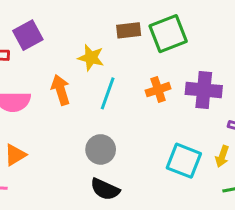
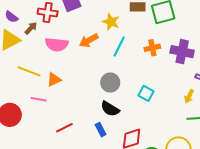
orange arrow: (61, 90) -> (89, 41), turned -108
cyan square: (184, 161) -> (146, 93), moved, size x0.7

